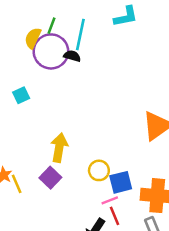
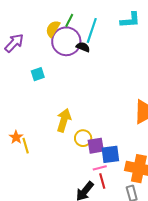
yellow circle: (99, 170) -> (83, 138), moved
purple square: (50, 178) -> (96, 146), moved, turned 30

